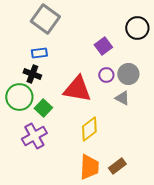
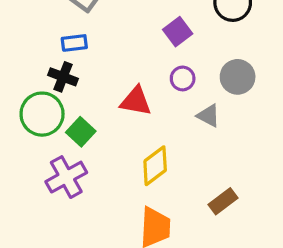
gray circle: (128, 74) -> (238, 77), moved
red triangle: (77, 89) -> (136, 101), size x0.7
brown rectangle: (117, 166) -> (223, 201), moved

